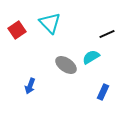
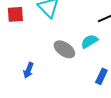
red square: (17, 30) -> (15, 14), turned 30

